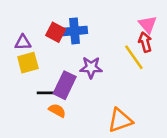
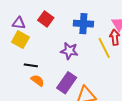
blue cross: (75, 31) -> (83, 24), moved
yellow square: (28, 63) -> (20, 40), turned 36
purple rectangle: (65, 85) -> (67, 83), moved

